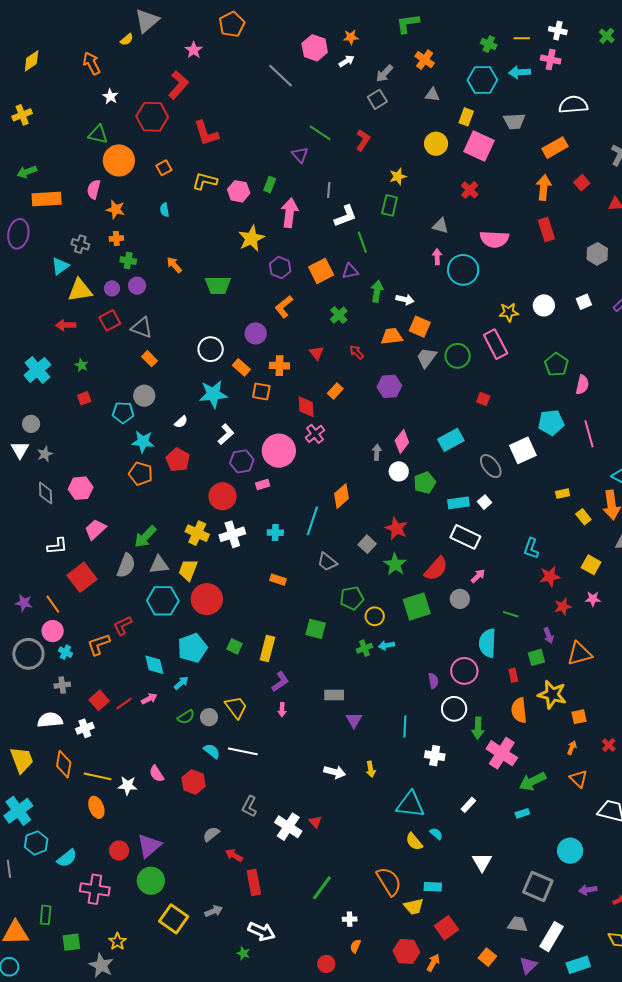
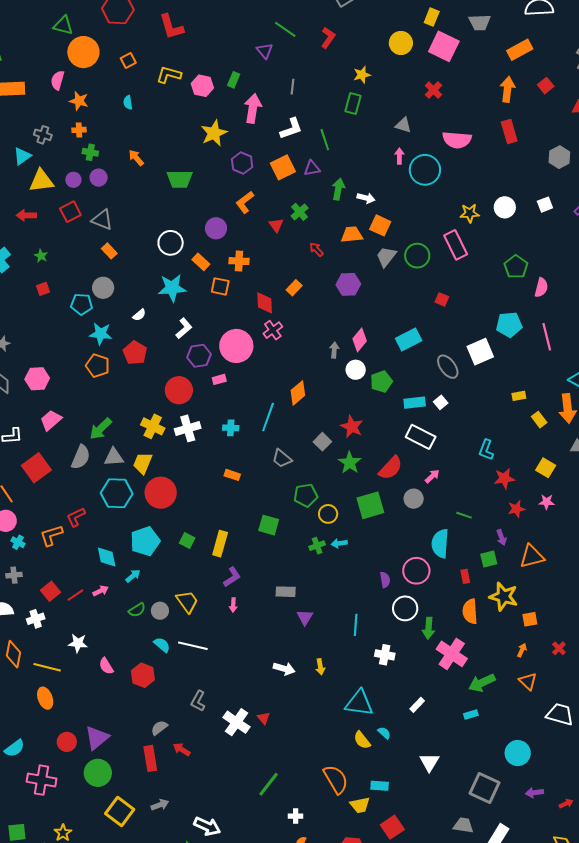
white L-shape: (346, 216) -> (291, 129), moved
red triangle: (317, 353) -> (276, 225), moved
white star: (128, 786) -> (78, 643), moved
red rectangle: (254, 882) -> (150, 758), moved

